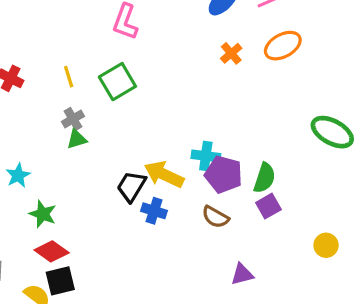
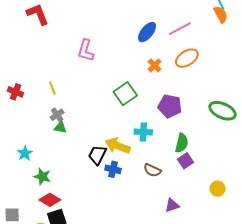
green square: (117, 82) -> (125, 94), moved
green triangle: (77, 139) -> (60, 127), turned 32
purple pentagon: (224, 174) -> (170, 106), moved
yellow circle: (326, 245) -> (218, 189), moved

